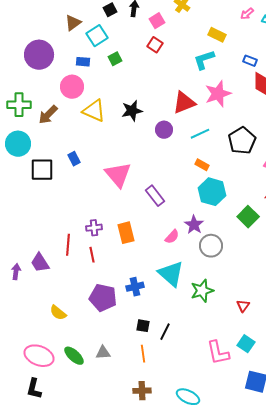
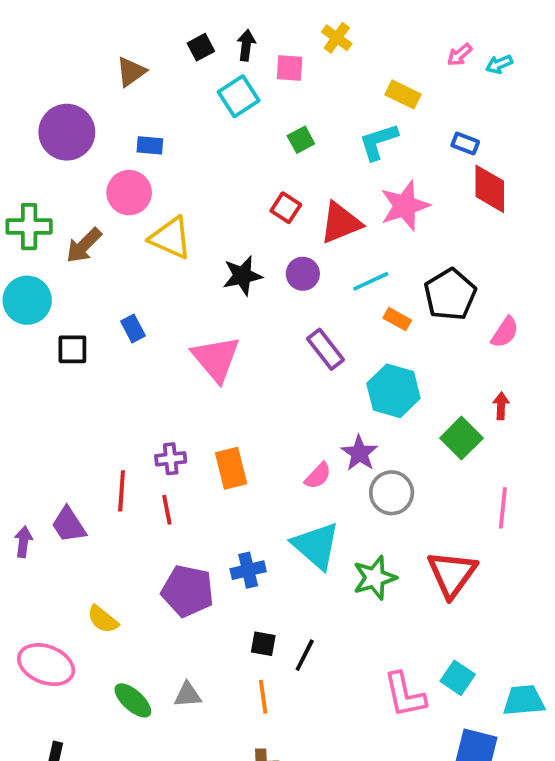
pink square: (157, 21) -> (290, 68), turned 35
cyan square: (97, 36) -> (239, 96), moved
red square: (155, 45) -> (286, 208), moved
green square: (115, 59) -> (301, 140), moved
black star: (132, 111) -> (242, 276), moved
orange rectangle: (202, 165) -> (397, 319), moved
black square: (42, 170) -> (72, 349), size x0.7
purple rectangle: (155, 196) -> (325, 349), moved
red triangle: (243, 306) -> (452, 574), moved, size x2.0
pink ellipse: (39, 356) -> (46, 665), moved

